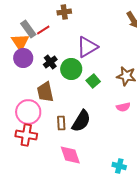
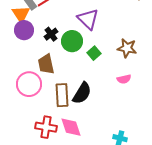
purple triangle: (87, 47) -> (88, 19), turned -45
brown rectangle: (61, 123) -> (62, 95), size x1.6
red cross: (26, 135) -> (46, 127), moved

